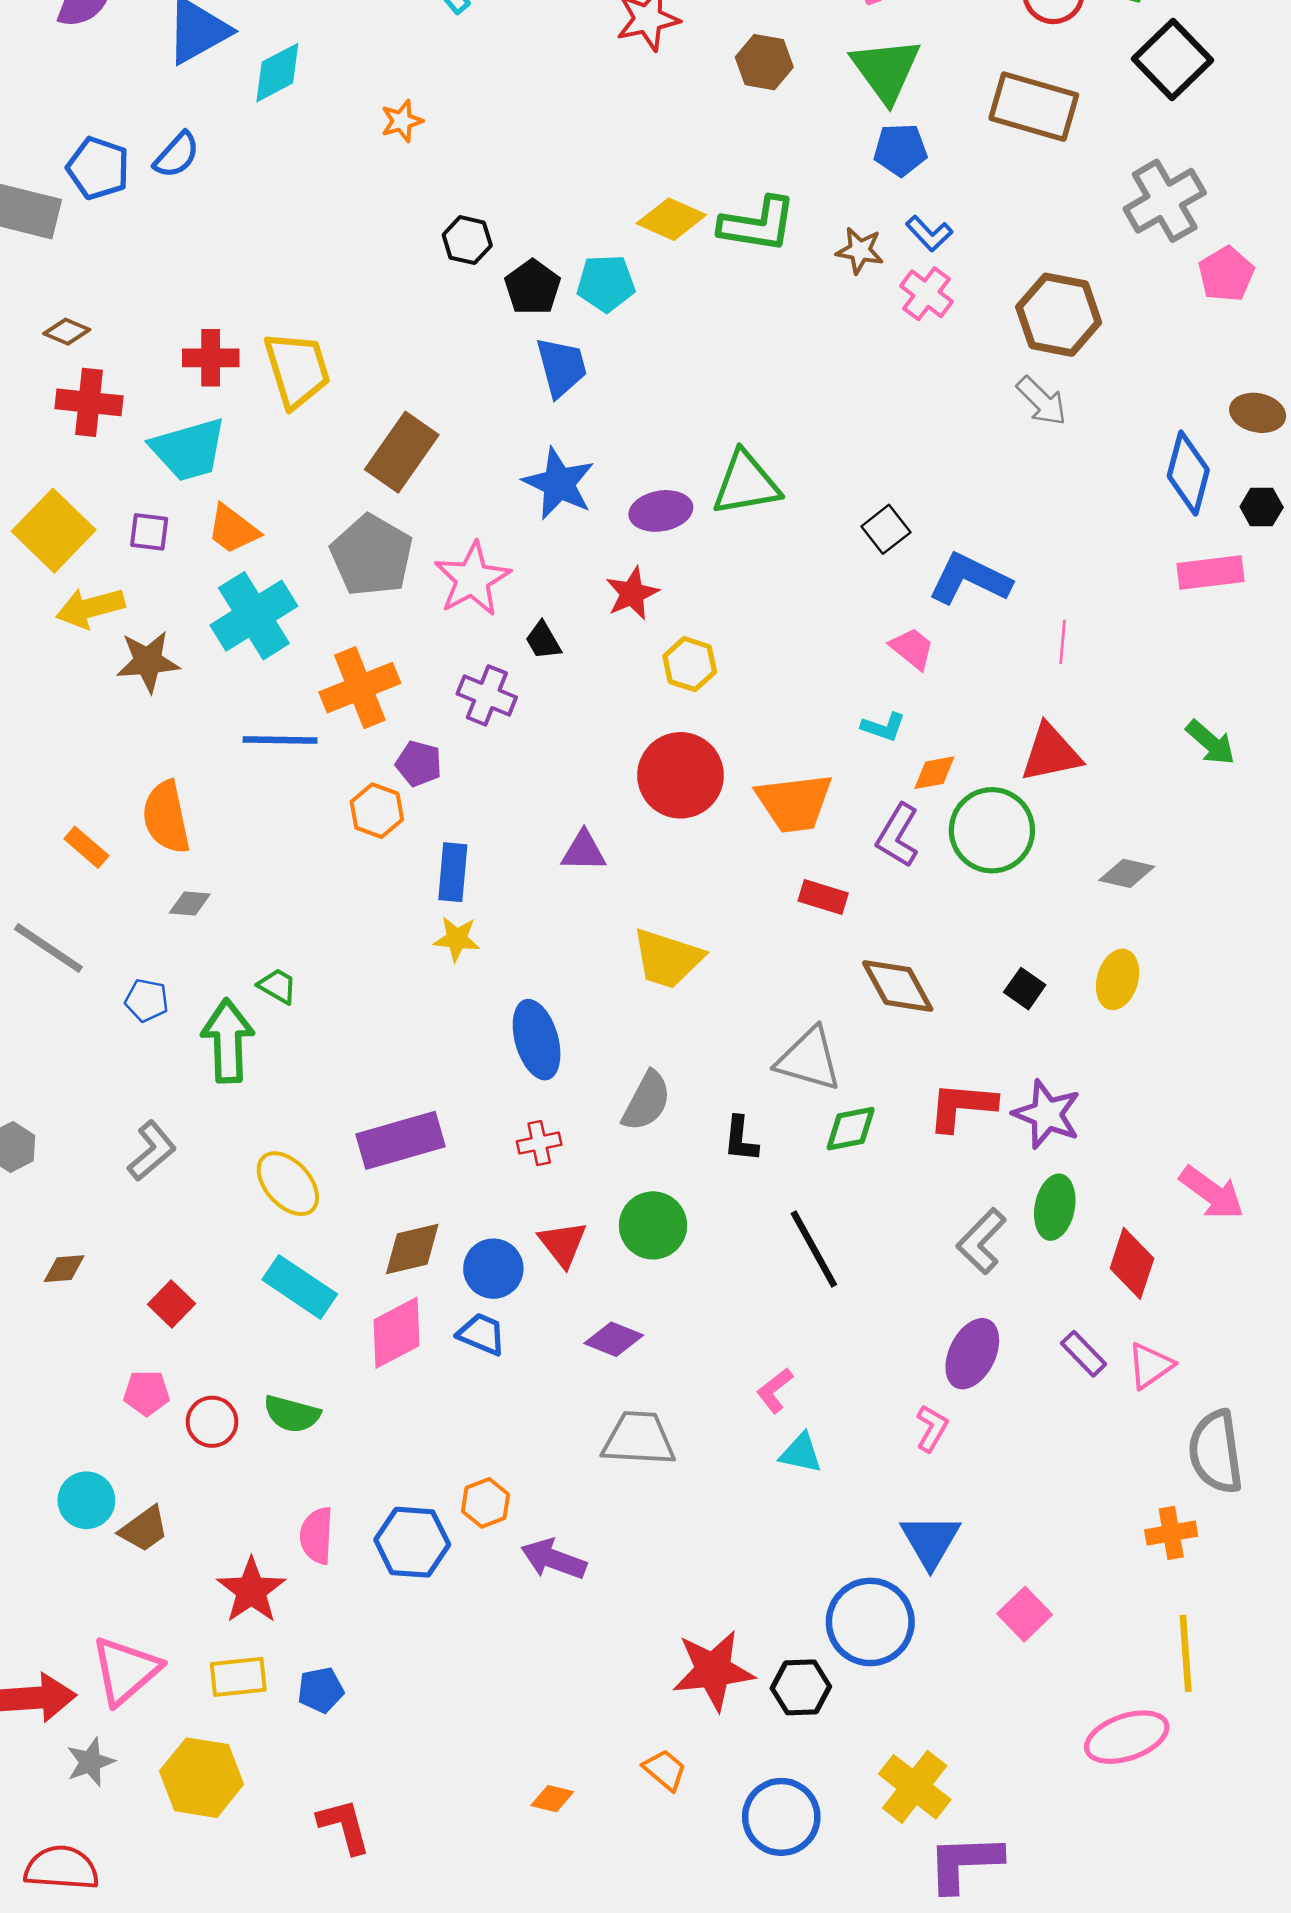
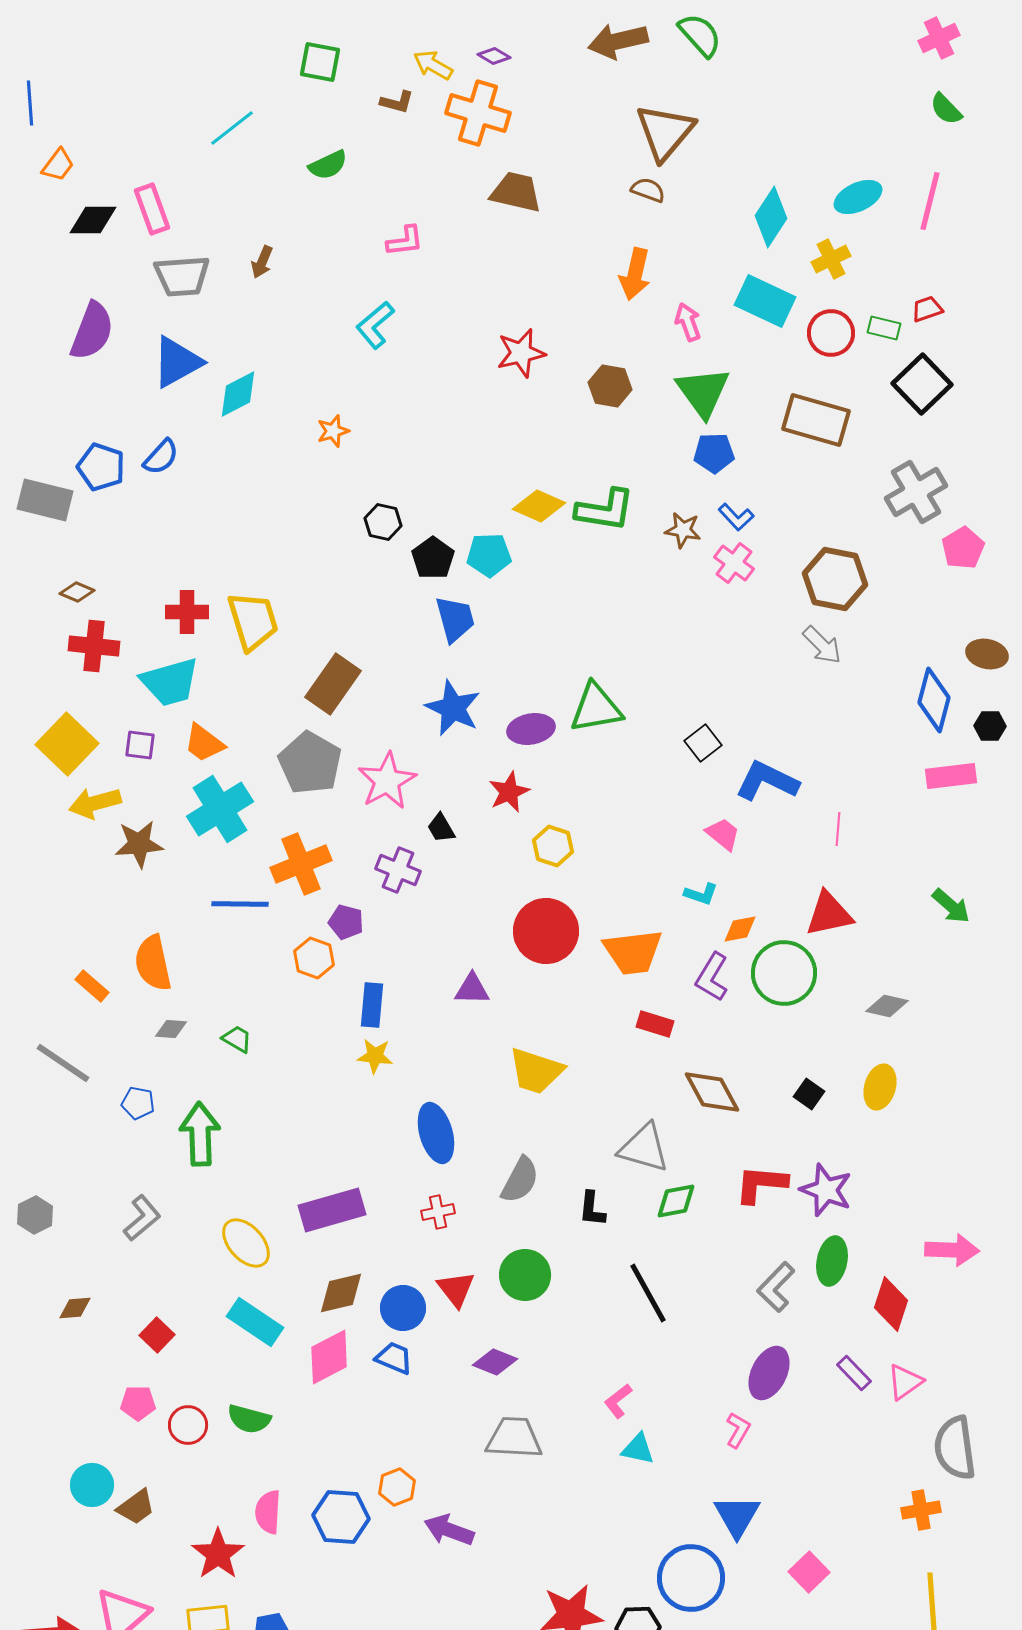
green trapezoid: (277, 986) -> (237, 1039), moved
pink arrow: (1212, 1193) -> (952, 1250), turned -34

